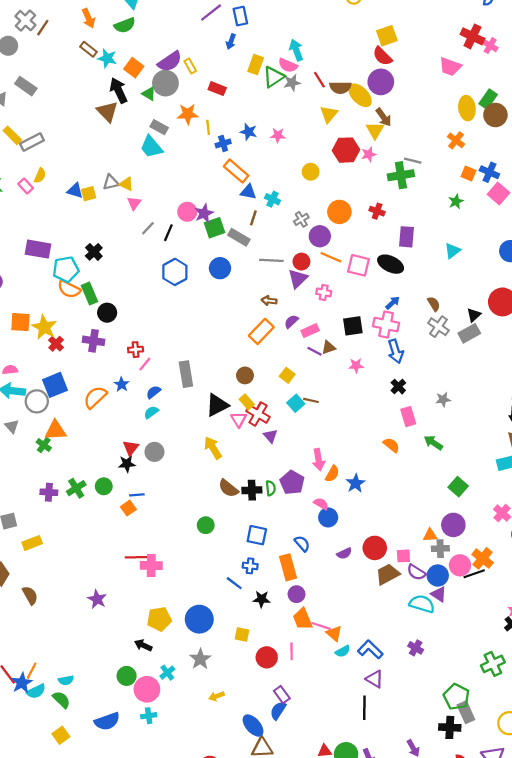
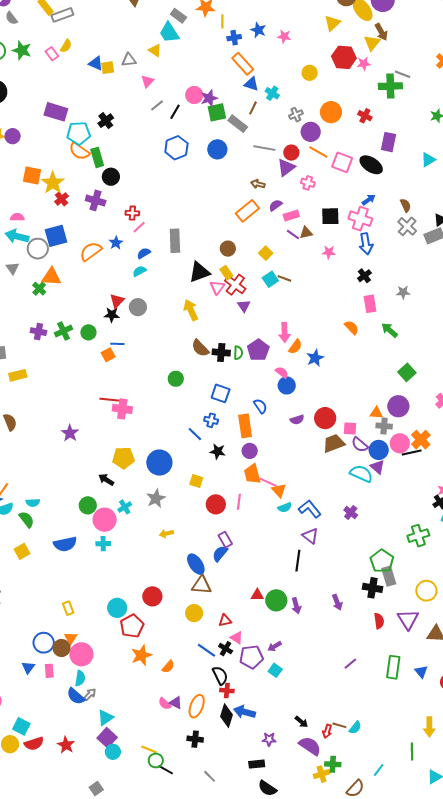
yellow triangle: (126, 184) -> (155, 50), moved

